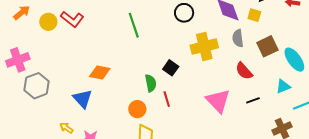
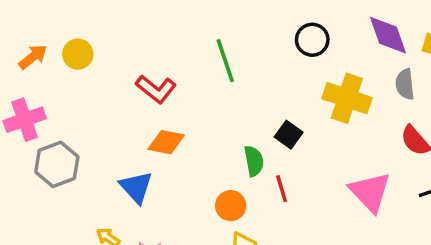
orange arrow: (22, 13) -> (33, 57), moved
red L-shape: (72, 19) -> (156, 89), moved
yellow cross: (204, 47) -> (347, 98), turned 32

